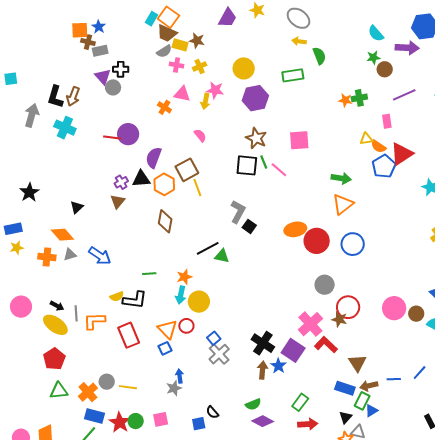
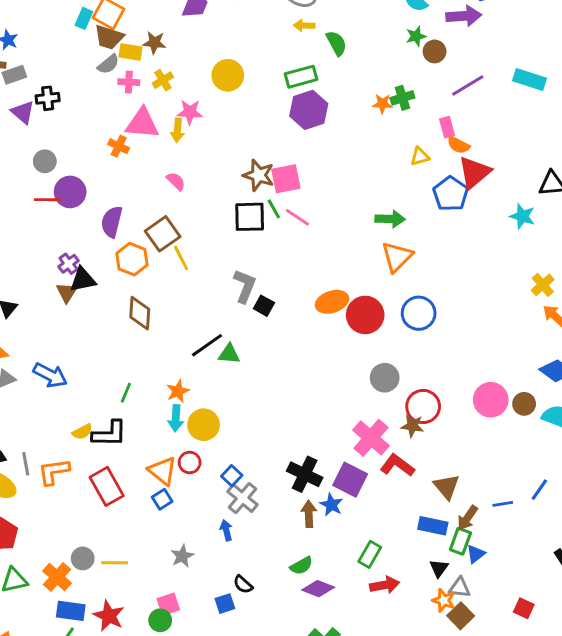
gray circle: (113, 87) -> (45, 161), moved
pink triangle: (182, 94) -> (142, 123), size x1.4
purple hexagon: (255, 98) -> (309, 110), moved
pink square: (299, 140) -> (286, 179), moved
orange semicircle: (378, 146) -> (458, 145), moved
black triangle: (141, 179) -> (83, 280), moved
green line: (149, 274) -> (126, 393), turned -56
blue arrow: (180, 376) -> (226, 530), moved
brown arrow: (369, 386) -> (467, 518), turned -36
green circle: (136, 421) -> (160, 620), moved

